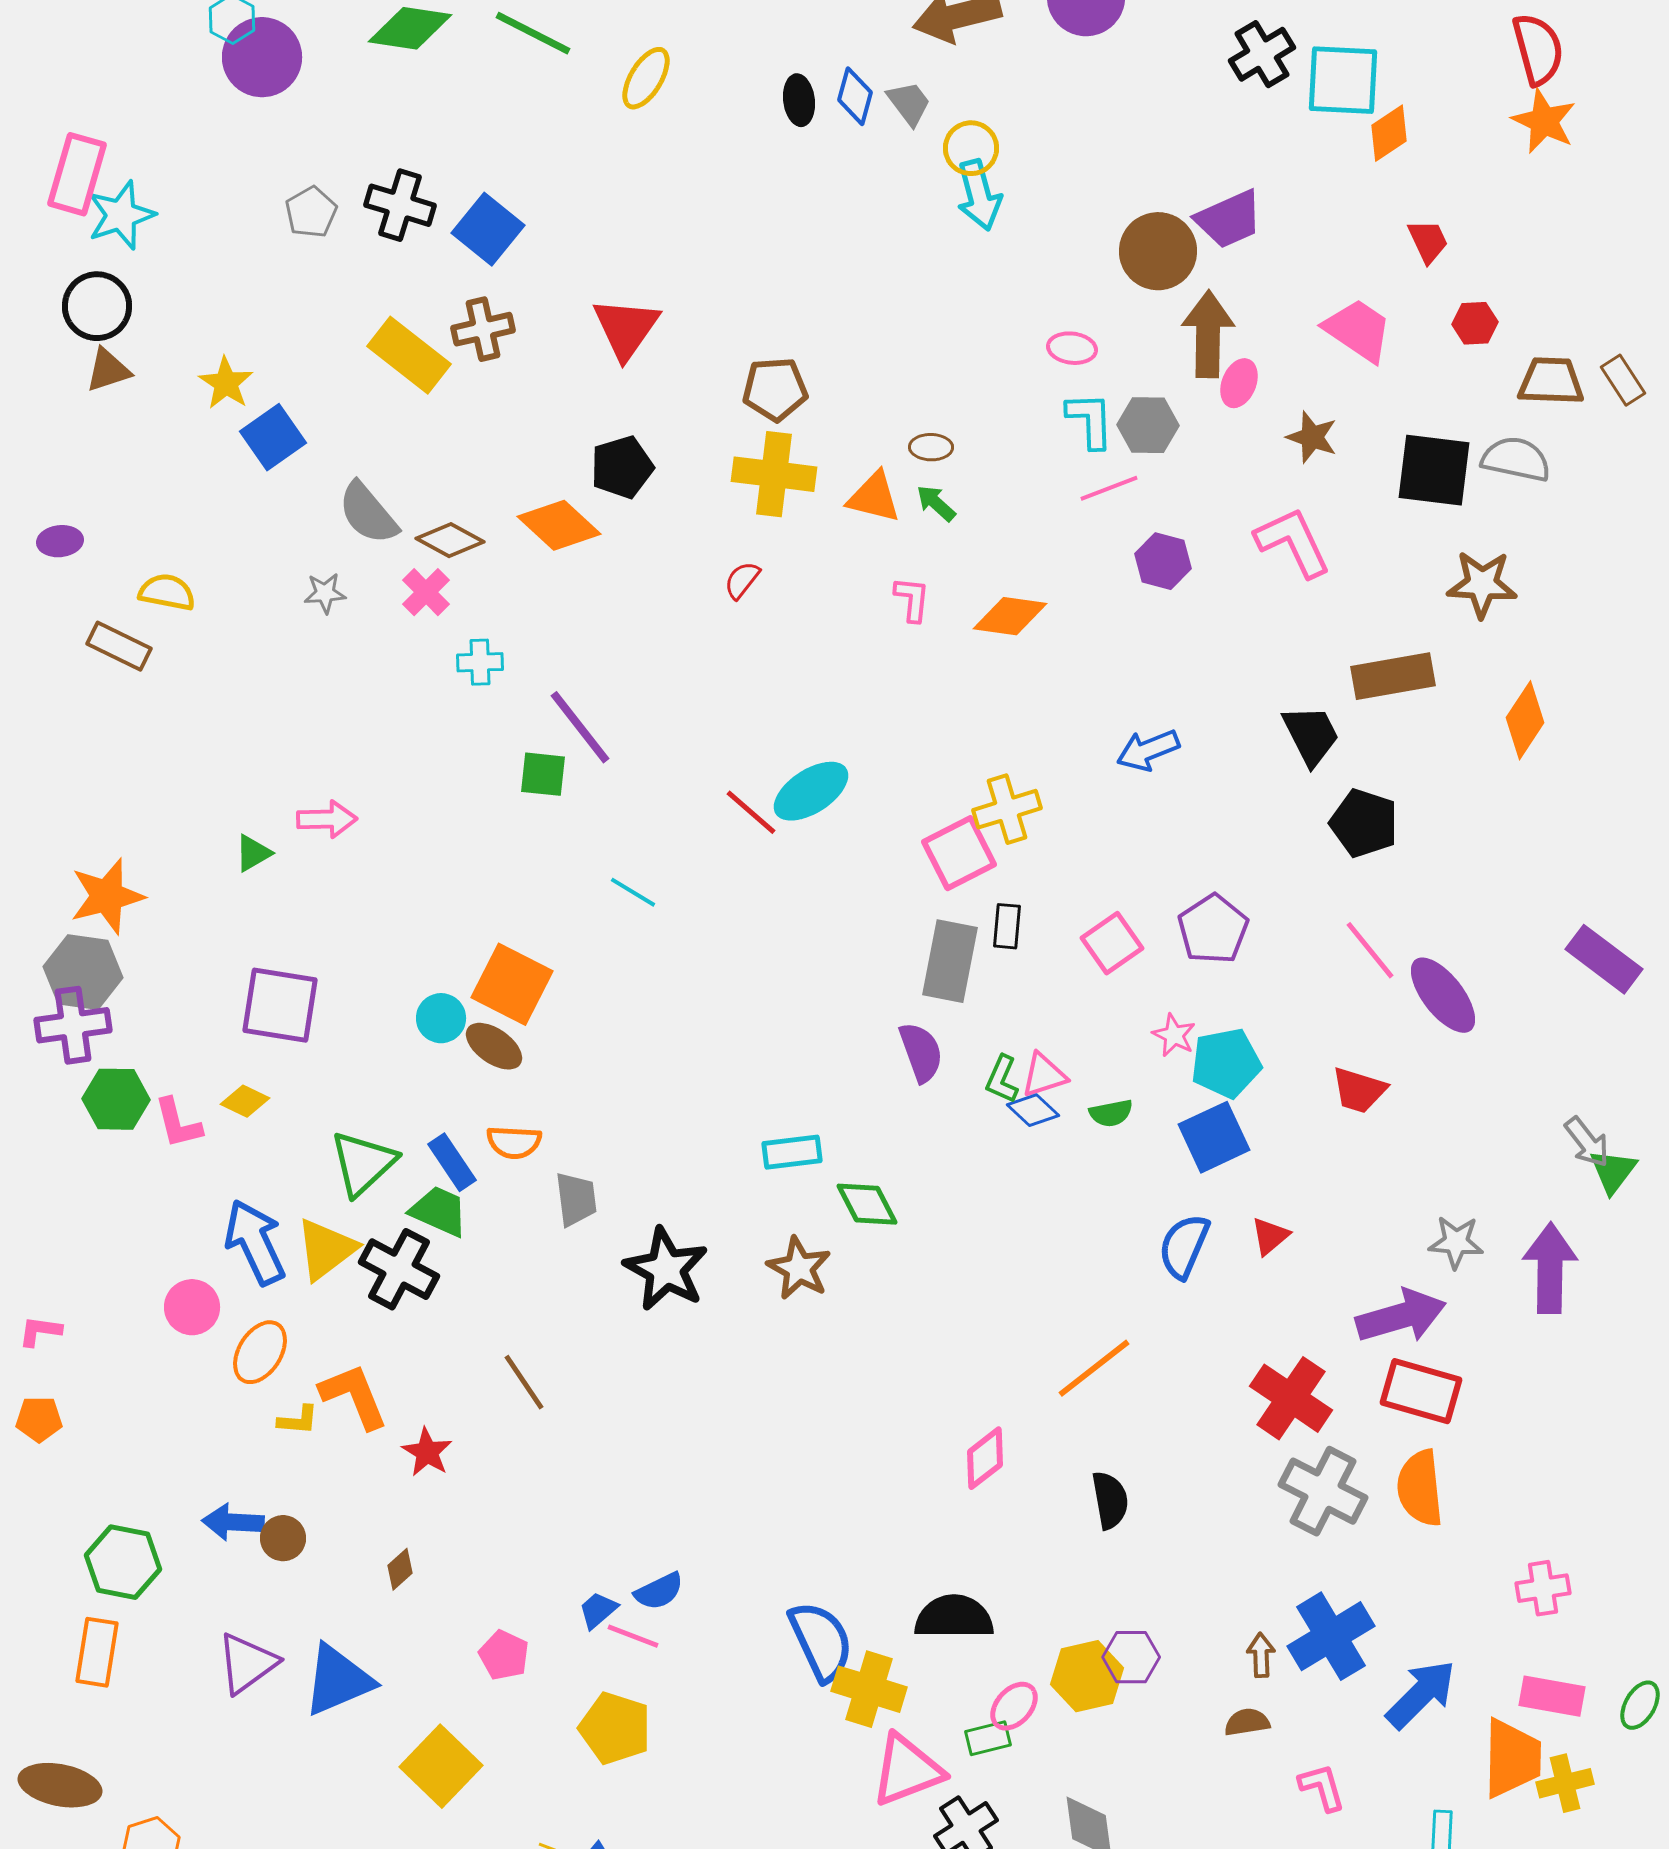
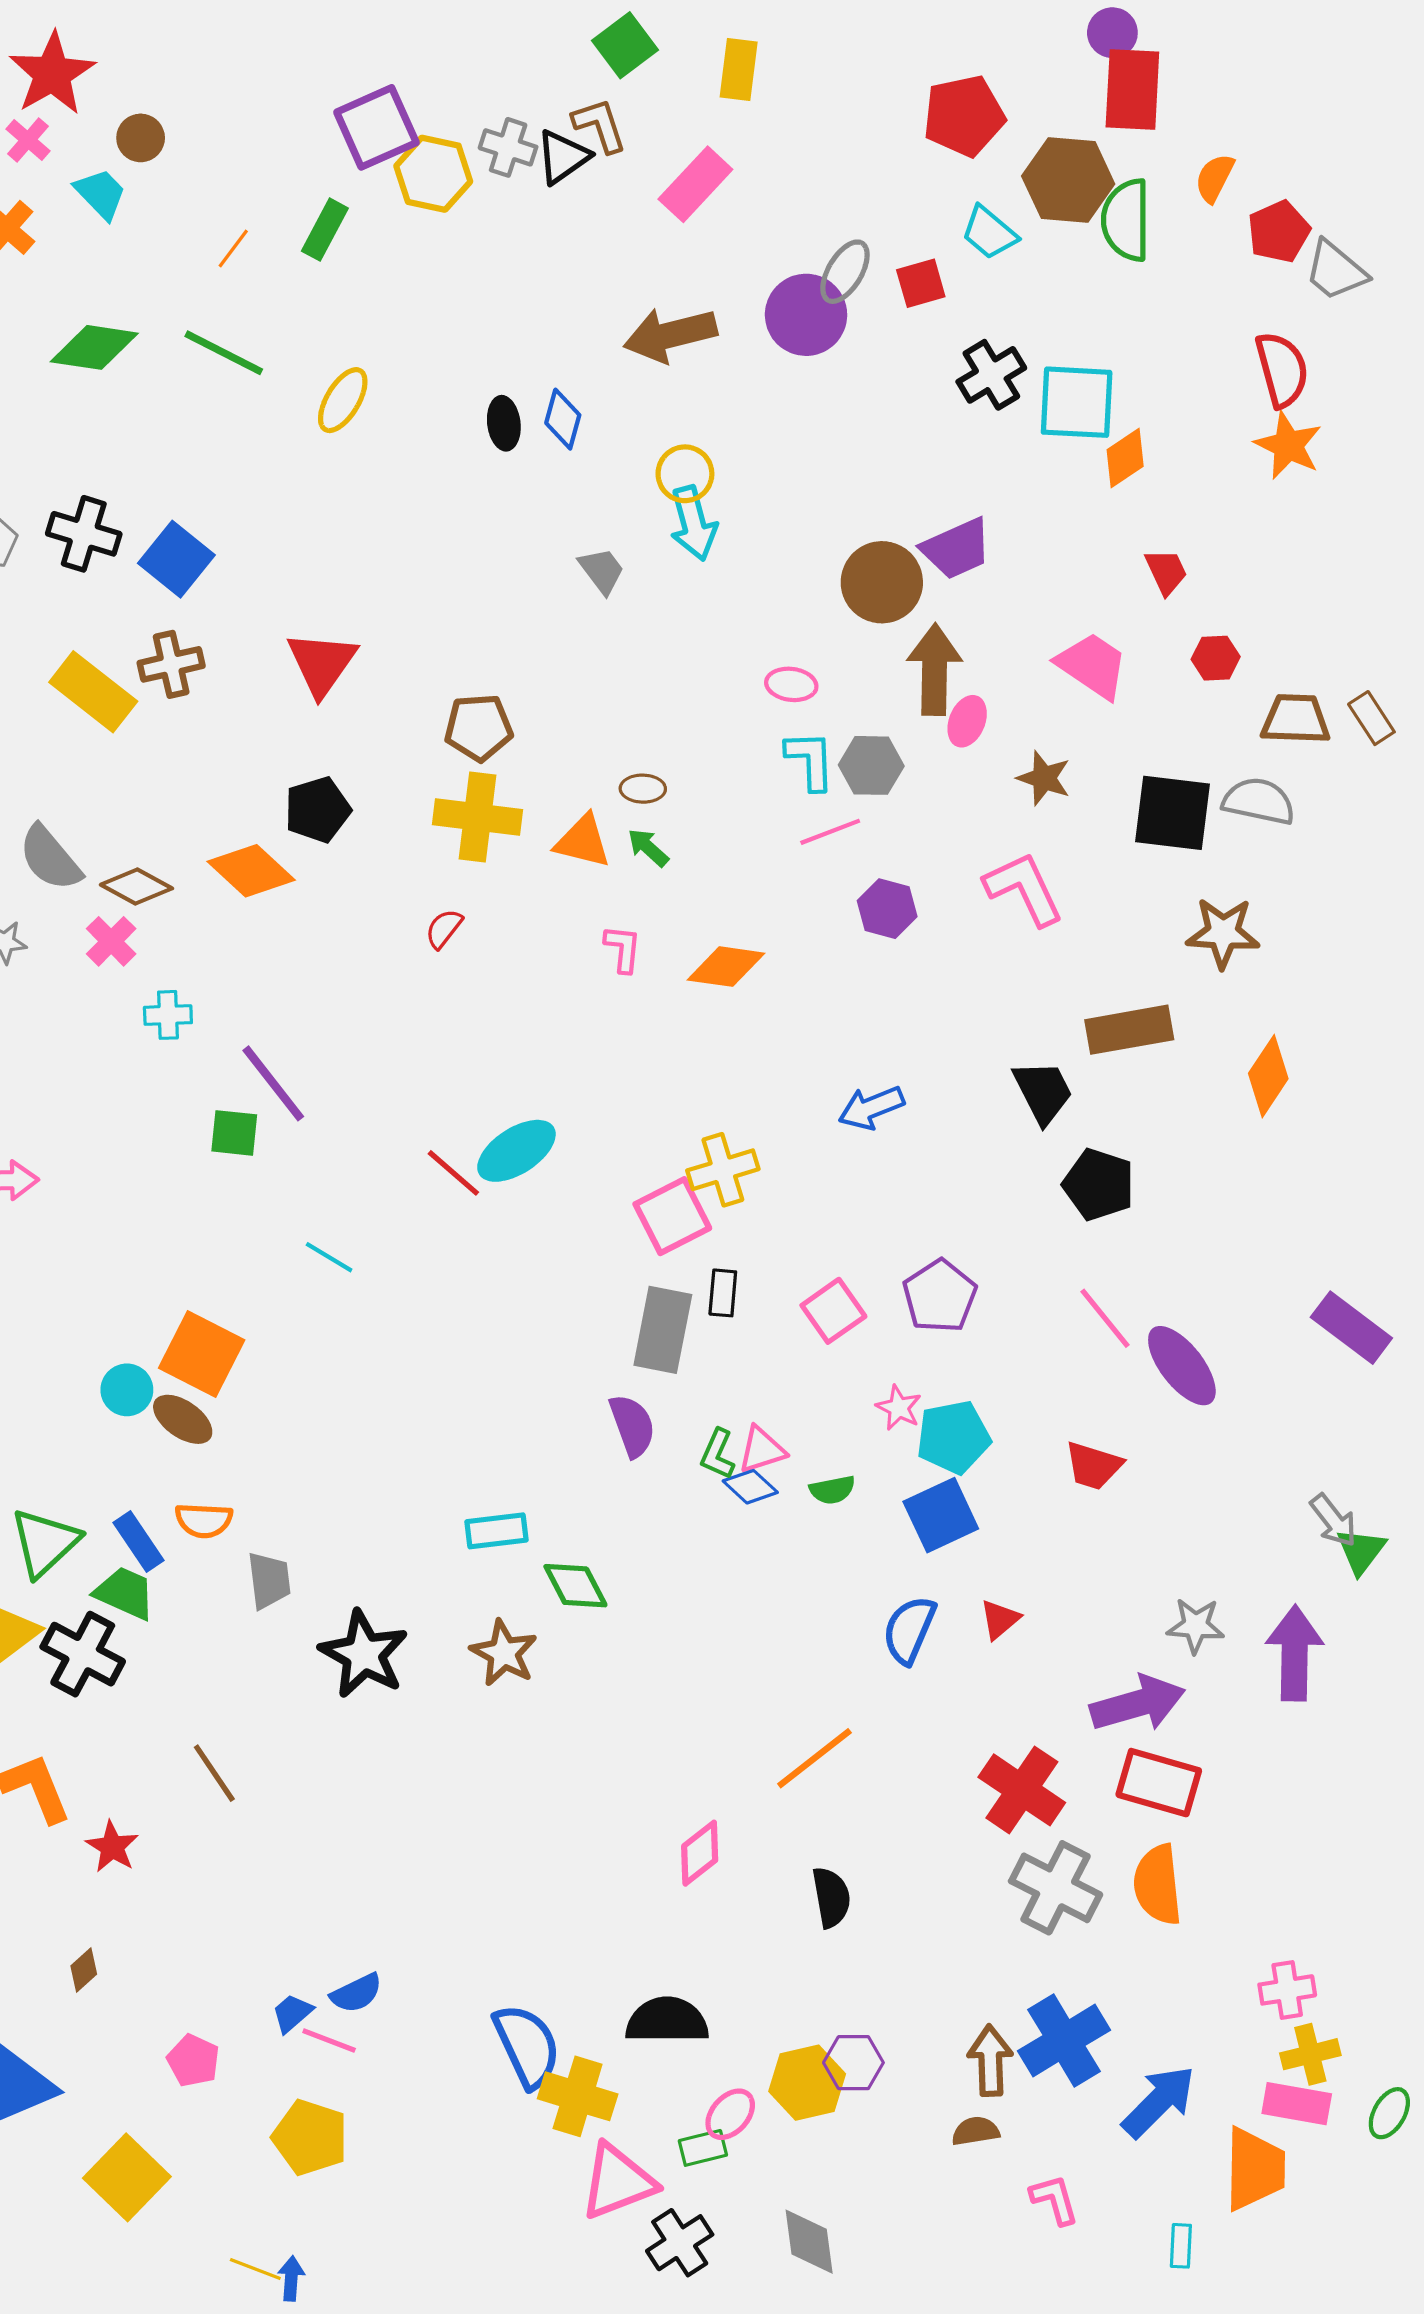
gray trapezoid: (909, 103) -> (602, 571), moved
brown arrow: (1261, 1655) -> (990, 2061), size x1.5
yellow cross: (1565, 1783) -> (1310, 2054), moved

